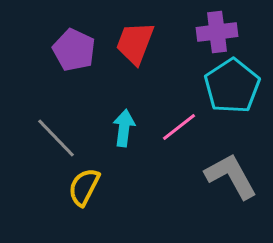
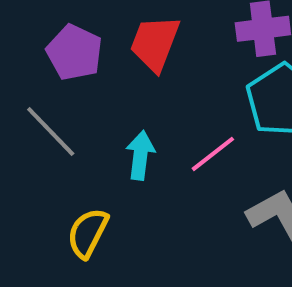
gray line: (56, 138) -> (51, 132), moved

